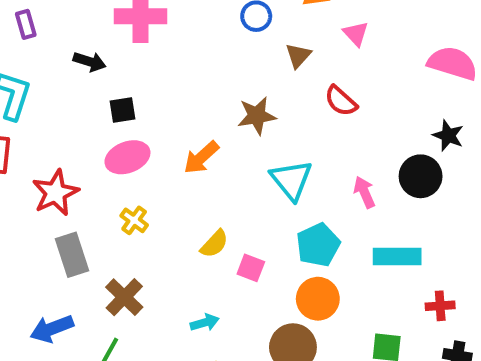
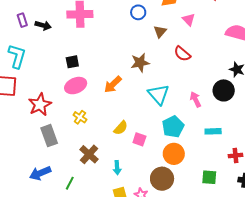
black arrow: (90, 62) -> (43, 25), moved
cyan rectangle: (397, 257) -> (213, 131), size x0.7
brown cross: (124, 297) -> (89, 154), moved
cyan arrow: (205, 323) -> (117, 168), turned 104

